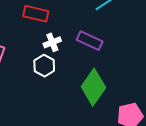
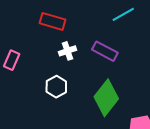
white hexagon: (44, 66) -> (56, 87), moved

